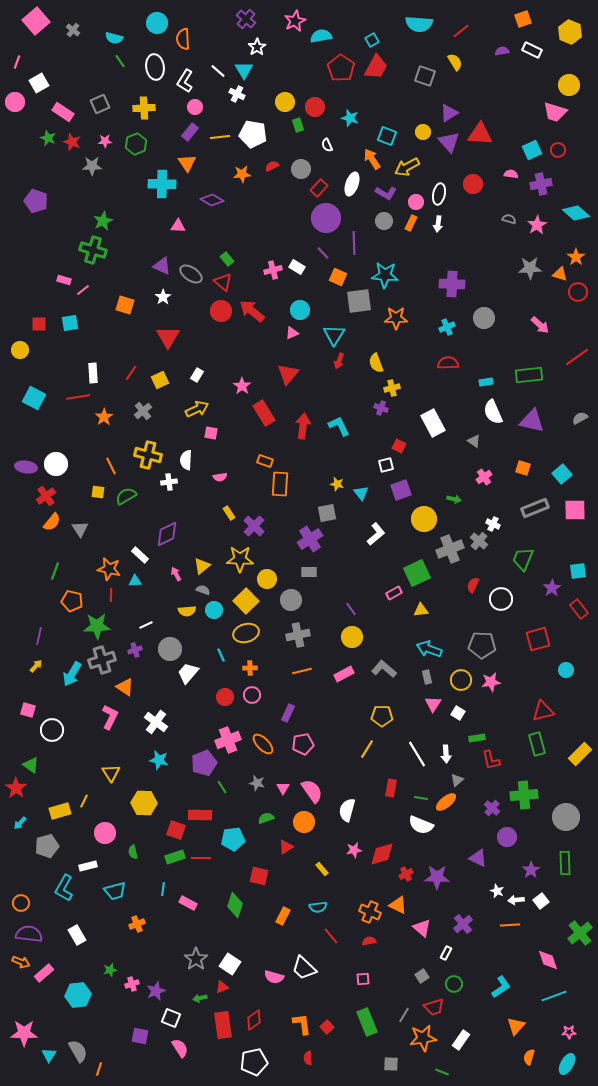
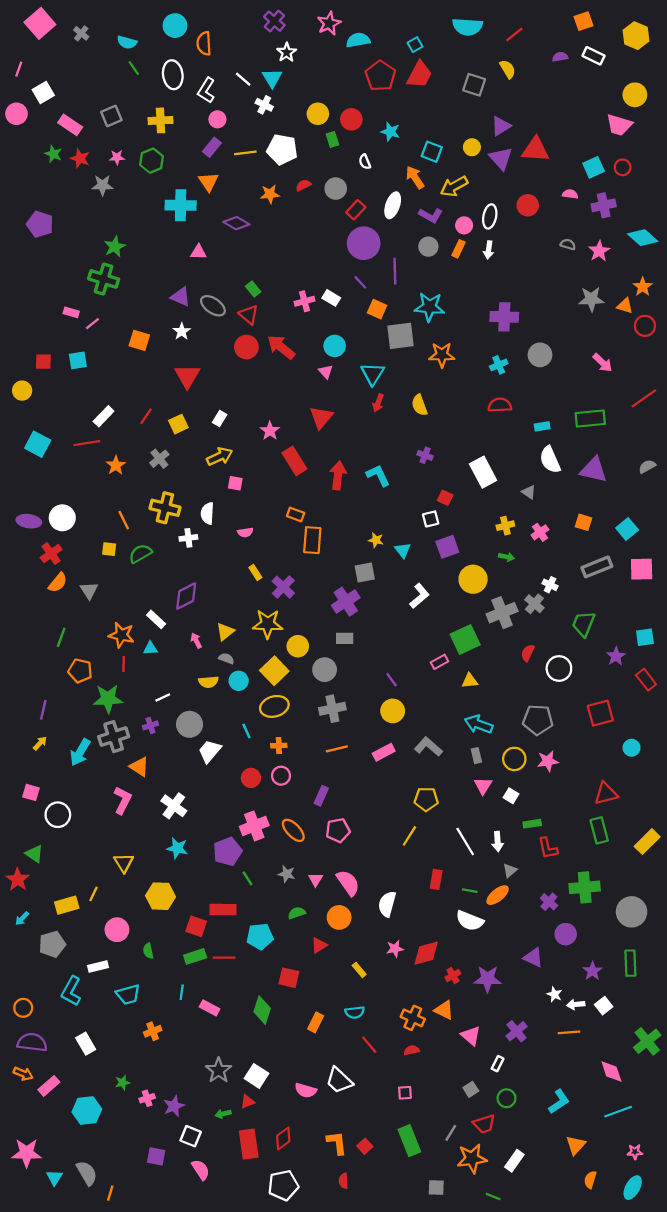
pink triangle: (292, 333) -> (326, 372), turned -48
white rectangle: (93, 373) -> (104, 416), turned 48
yellow cross: (392, 388) -> (505, 526), moved

